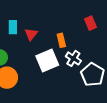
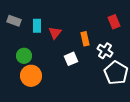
white cross: (73, 58) -> (105, 51), moved
white square: (47, 60) -> (71, 59), size x0.6

